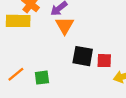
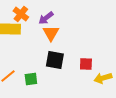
black square: (83, 56) -> (55, 60), moved

